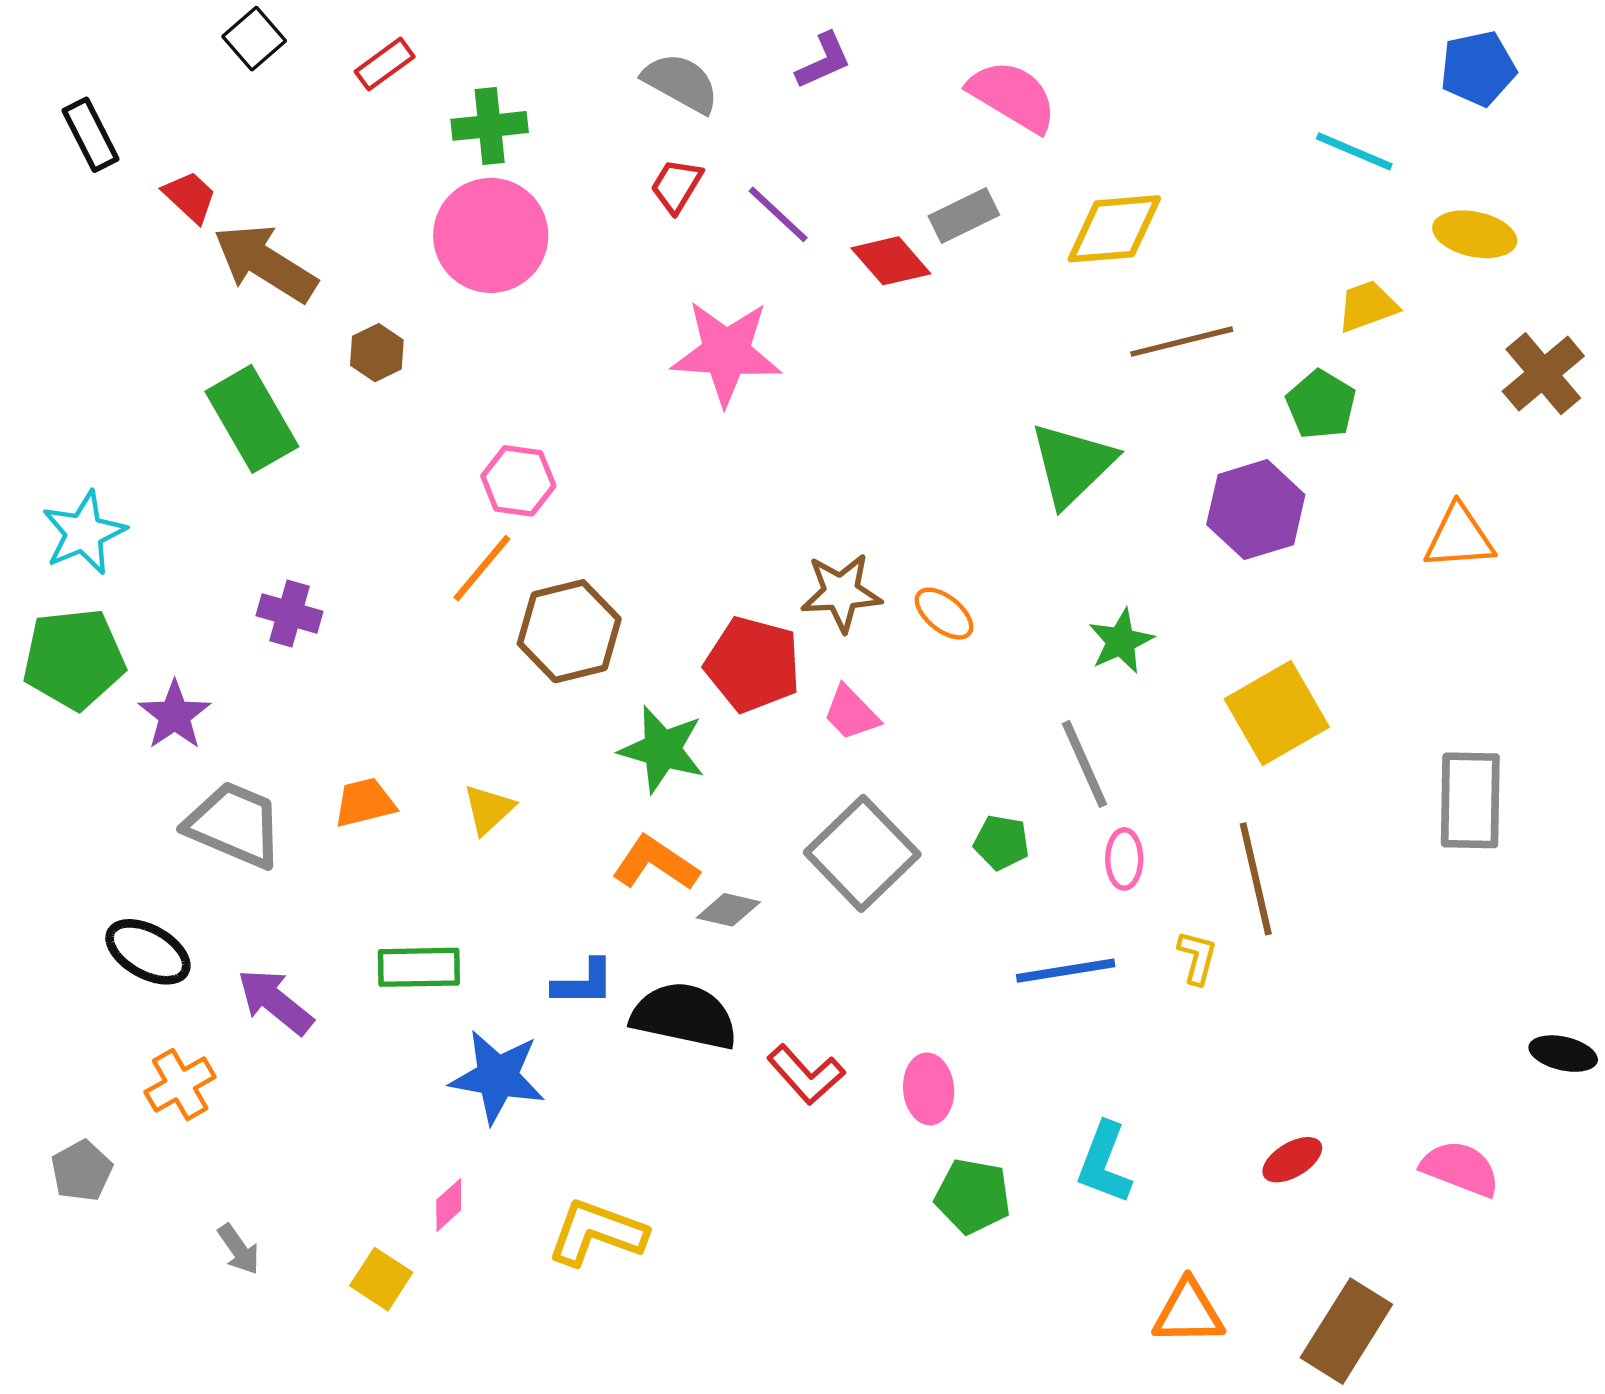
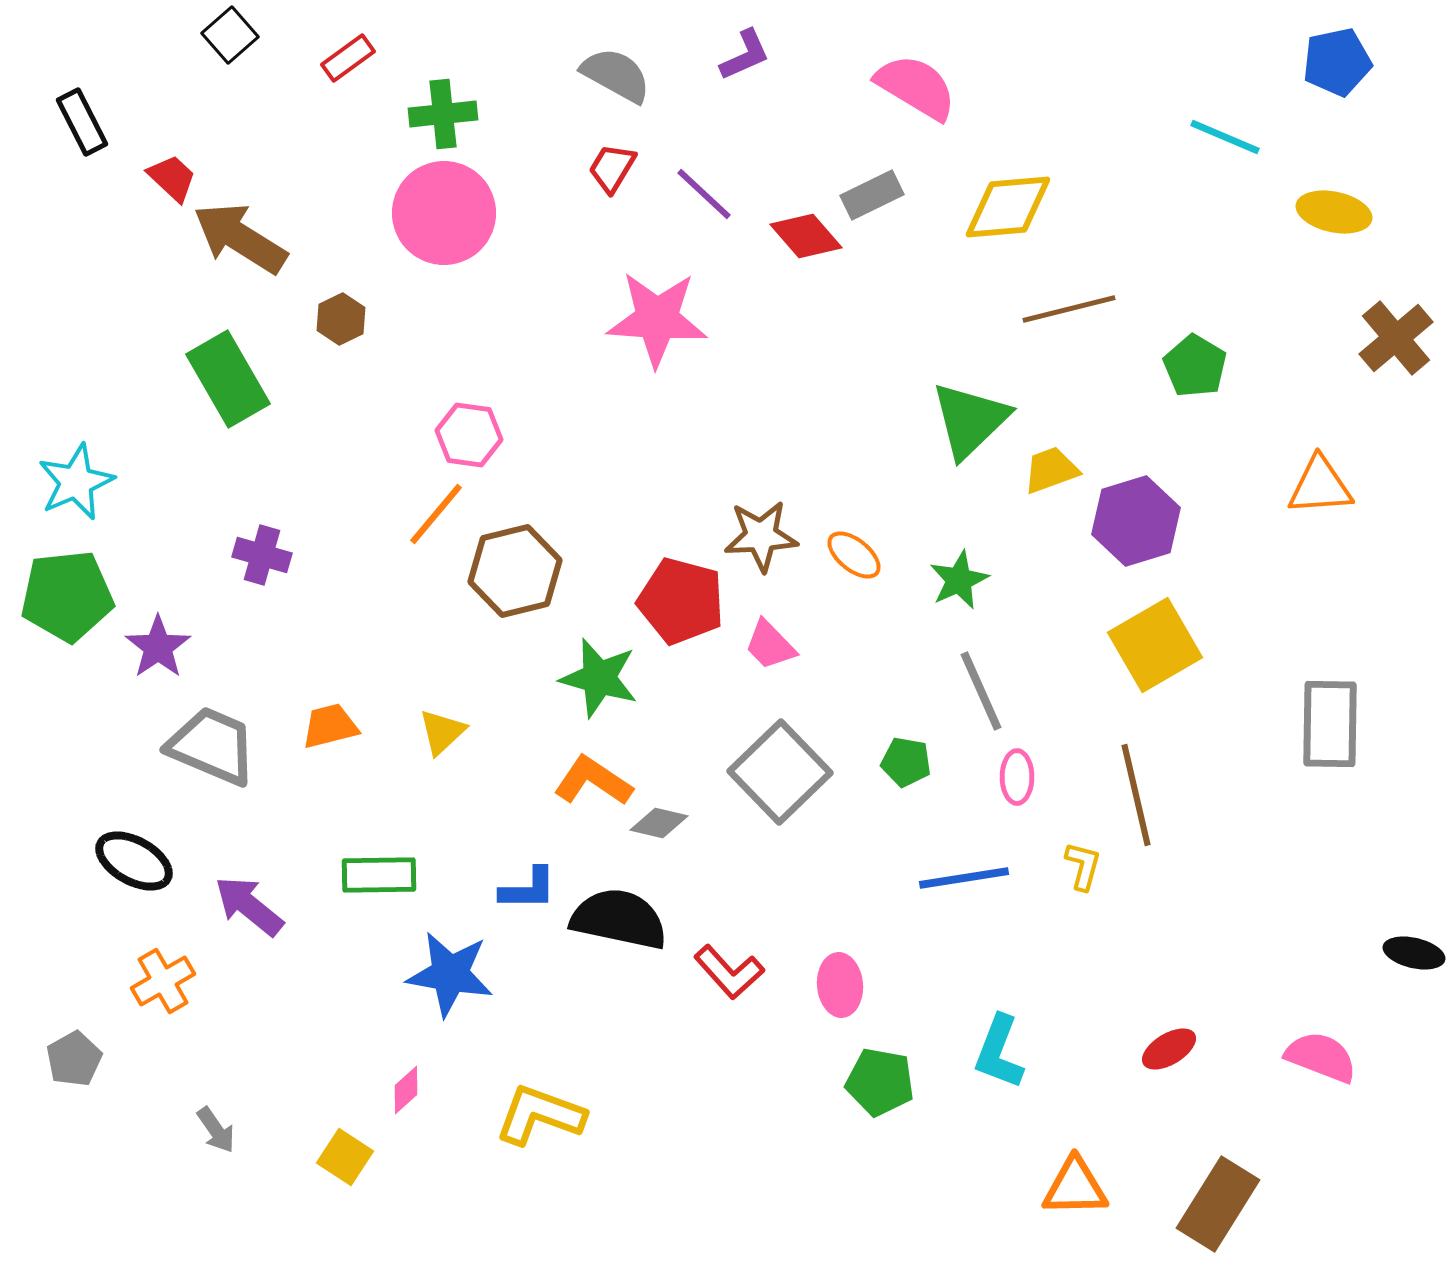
yellow trapezoid: (1367, 306) -> (1051, 470), moved
purple hexagon: (1256, 510) -> (1136, 521), moved
green star: (1121, 641) -> (959, 580), moved

